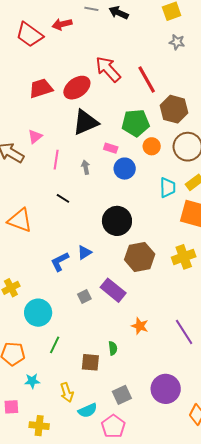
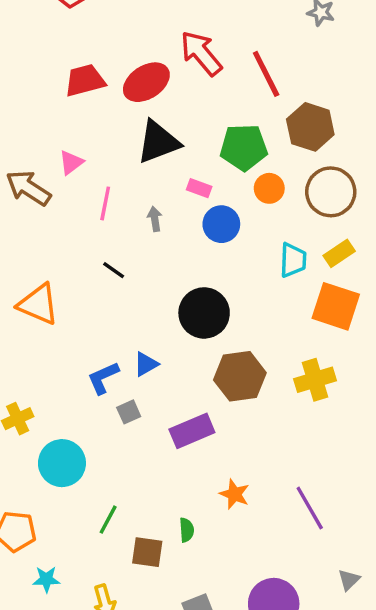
purple rectangle: (113, 290) -> (192, 431), turned -65
gray square: (84, 296) -> (129, 412), moved
green line: (55, 345) -> (108, 520), moved

